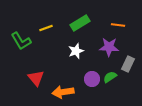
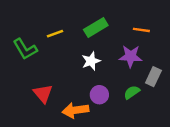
purple circle: (92, 79) -> (99, 95), moved

